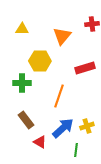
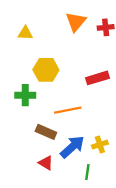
orange triangle: (62, 36) -> (76, 22), moved
orange line: (59, 96) -> (68, 110), turned 60
brown rectangle: (26, 120) -> (46, 132), moved, turned -30

